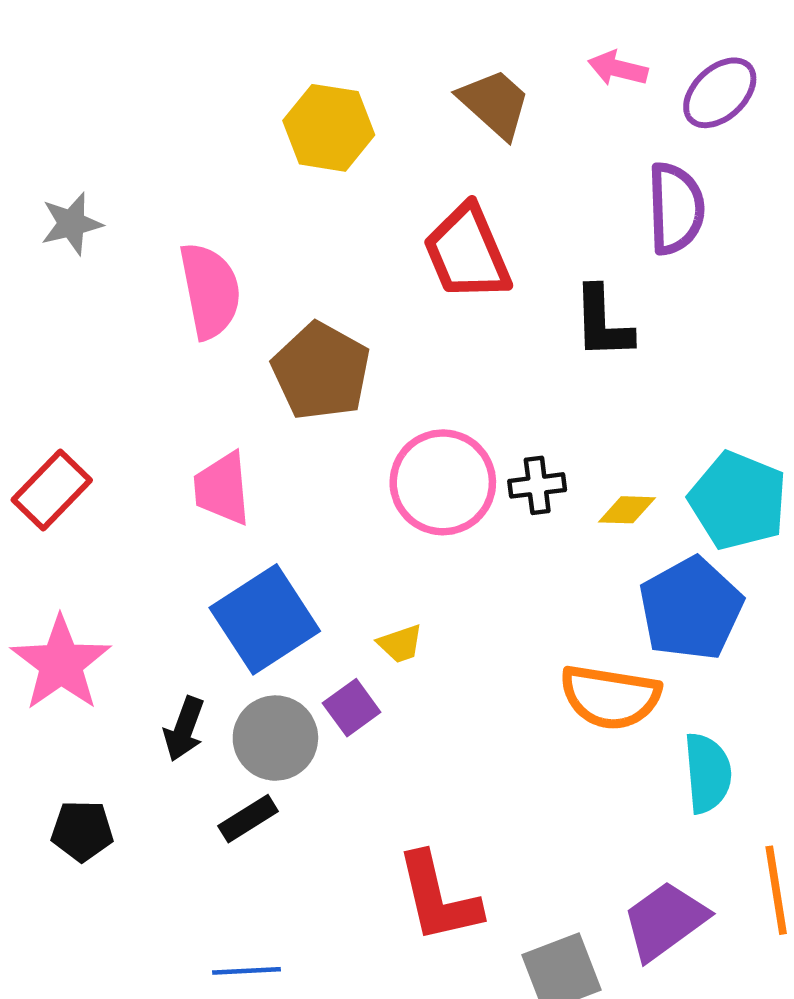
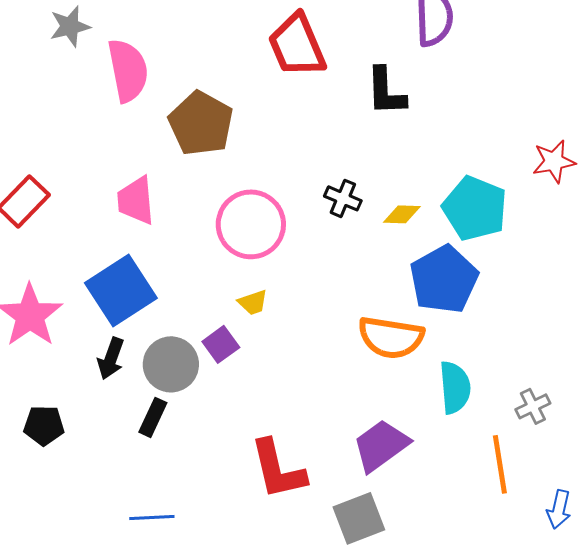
gray star: (72, 224) -> (70, 26), moved
pink circle: (443, 482) -> (251, 224), moved
black cross: (537, 485) -> (343, 198), turned 30
blue square: (265, 619) -> (121, 290), moved
black rectangle: (248, 819) -> (153, 417), turned -33
purple trapezoid: (665, 921) -> (381, 445), moved

